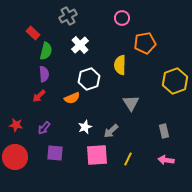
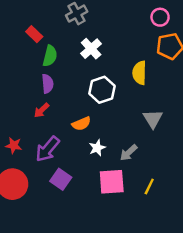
pink circle: (122, 18) -> (160, 17), moved
orange semicircle: (72, 98) -> (81, 124), moved
purple arrow: (44, 128) -> (48, 149), size x1.6
purple square: (55, 153) -> (61, 179), turned 30

